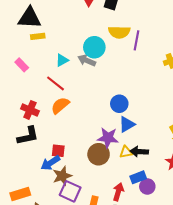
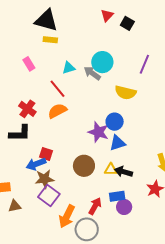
yellow semicircle: (119, 32) -> (125, 93), moved
purple star: (108, 138) -> (98, 132), moved

